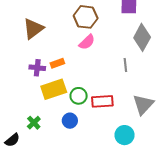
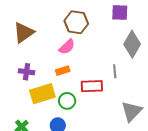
pink semicircle: (87, 42) -> (67, 47), moved
orange rectangle: (57, 63) -> (63, 71), moved
red rectangle: (102, 101) -> (92, 86), moved

